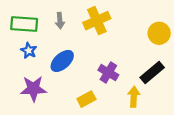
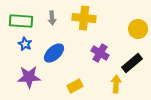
yellow cross: (97, 21) -> (84, 18), turned 30
purple cross: (108, 72) -> (100, 53), moved

